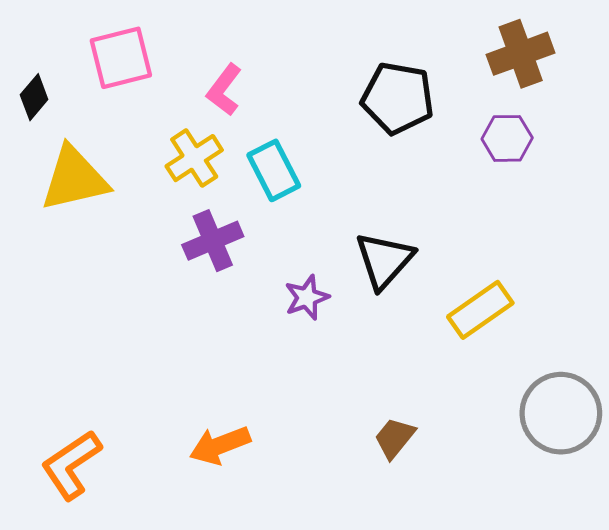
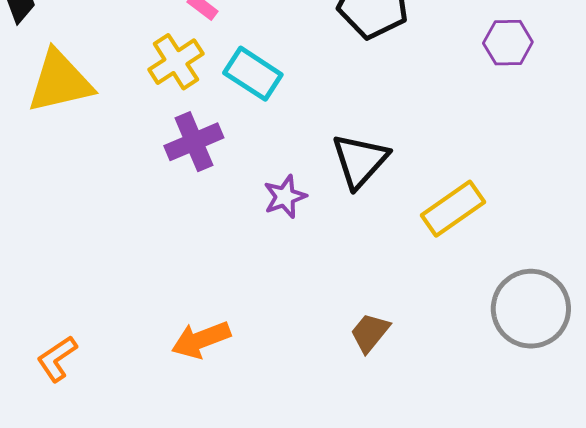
purple hexagon: (507, 138) -> (508, 43), moved
cyan rectangle: (274, 170) -> (253, 74), turned -30
orange L-shape: (71, 465) -> (57, 359), size x0.7

